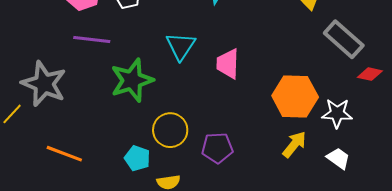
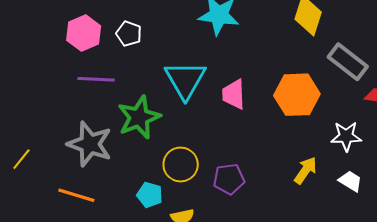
cyan triangle: (181, 46) -> (185, 80), size x1.4
gray star: (44, 84) -> (90, 144), moved
orange hexagon: (295, 96) -> (297, 95), moved

